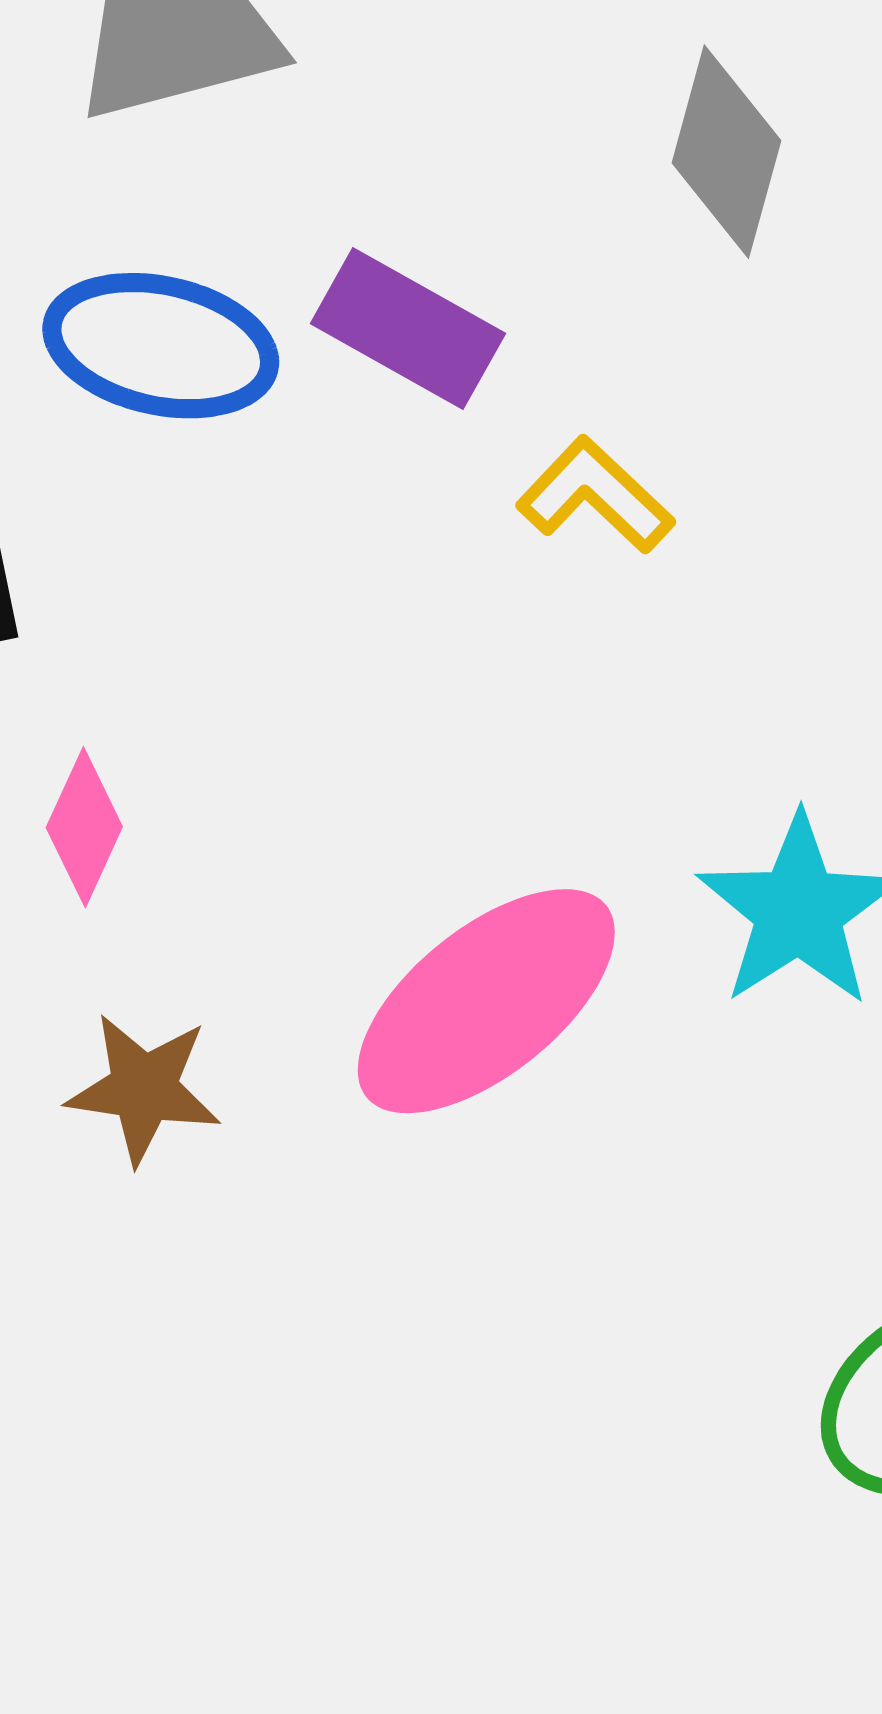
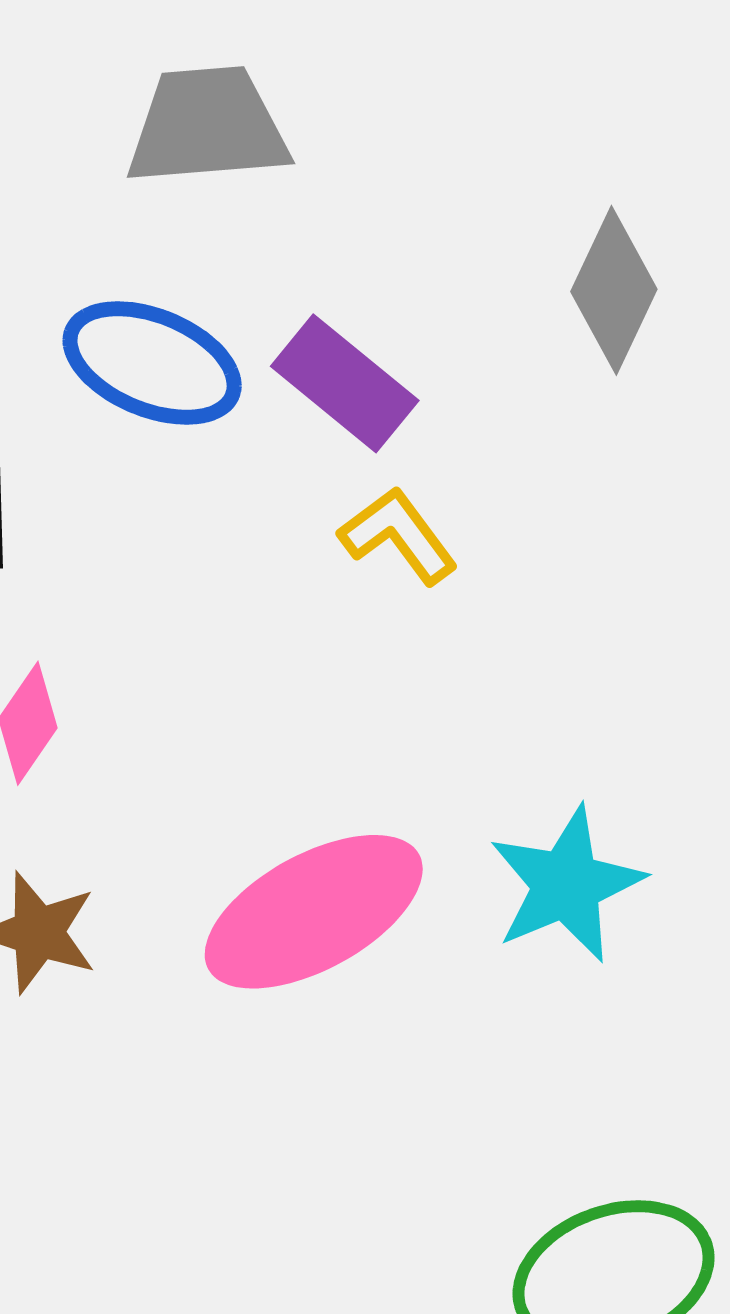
yellow L-shape: (595, 495) -> (398, 536), moved

